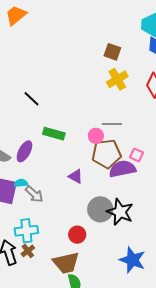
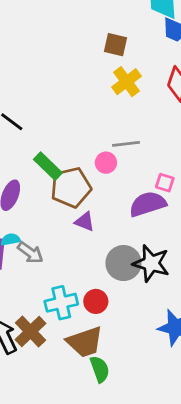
green rectangle: (54, 134) -> (48, 166), turned 35
brown pentagon: (107, 154) -> (71, 187), moved
cyan cross: (26, 231) -> (61, 303), moved
brown cross: (28, 251) -> (30, 331), size x1.6

